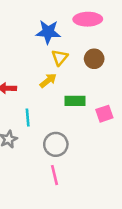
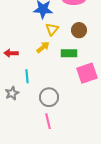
green rectangle: (75, 101) -> (69, 53), moved
pink square: (104, 114) -> (87, 73), size x1.5

